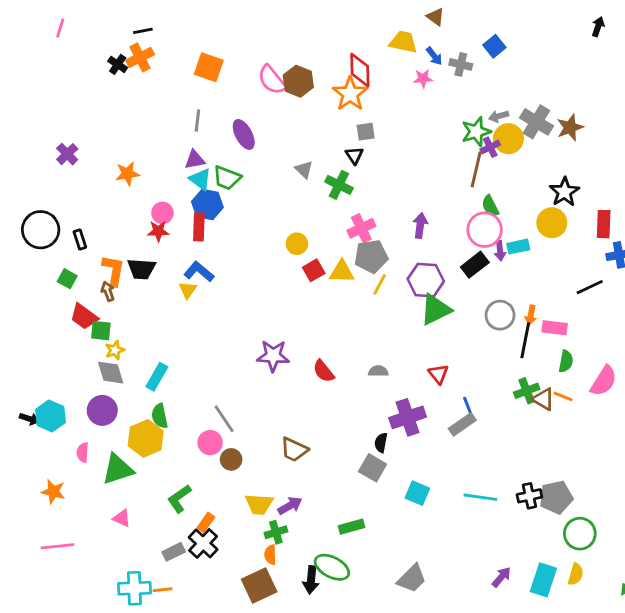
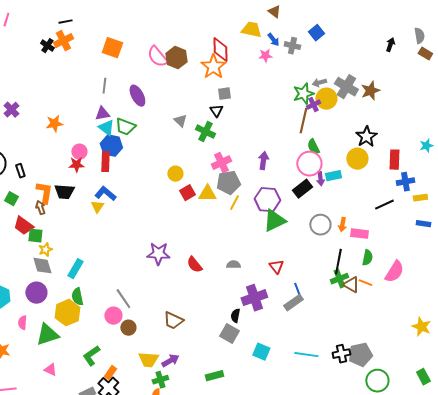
black arrow: (598, 27) -> (390, 45), moved
black line: (525, 340) -> (338, 262), moved

